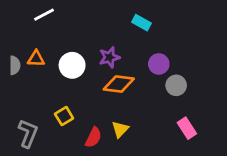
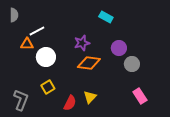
white line: (44, 15) -> (37, 31), moved
gray semicircle: (15, 65) -> (14, 15), moved
white circle: (72, 65) -> (46, 57), moved

